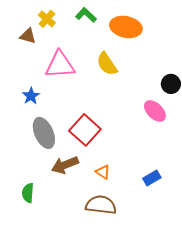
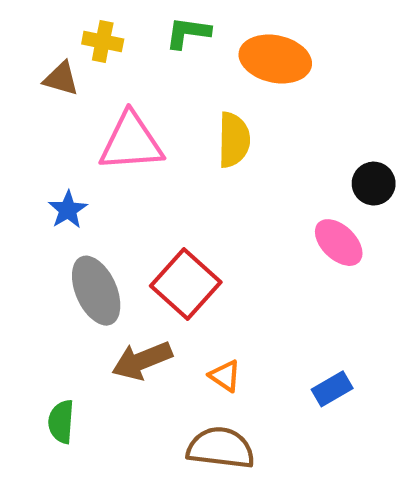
green L-shape: (86, 15) -> (188, 33), turned -35
yellow cross: (47, 19) -> (103, 42), turned -30
yellow semicircle: (107, 64) -> (234, 140), turned -145

